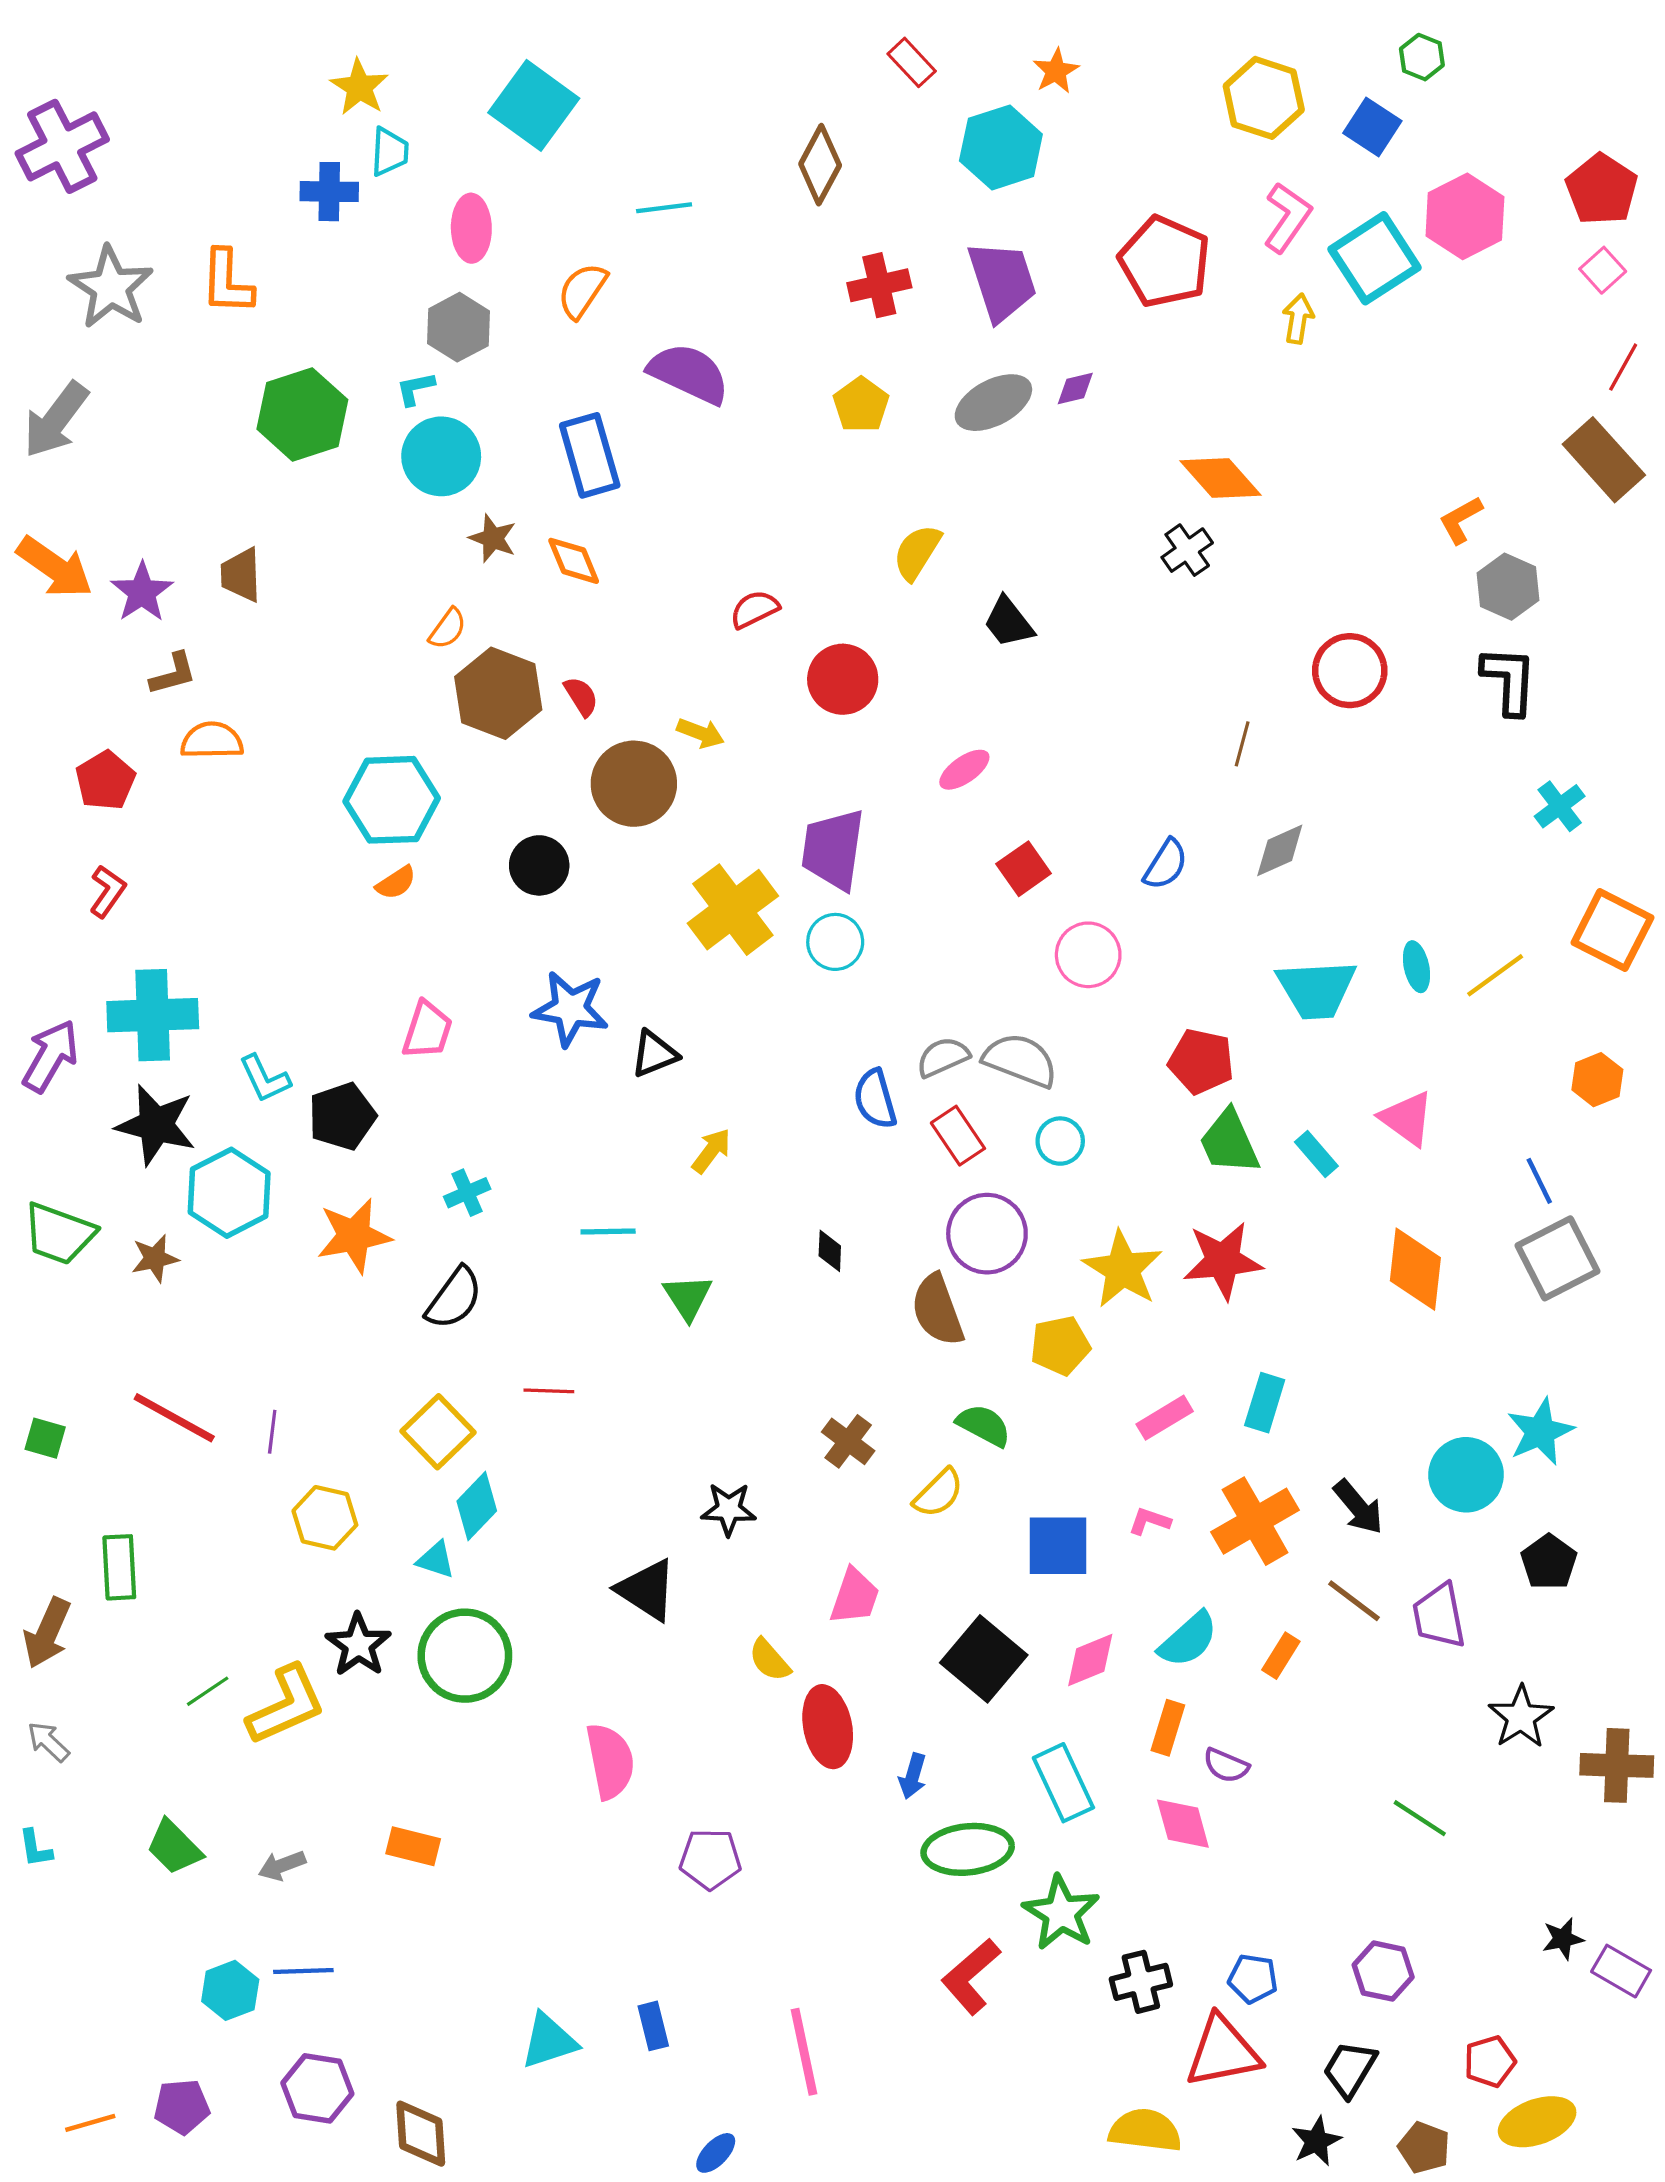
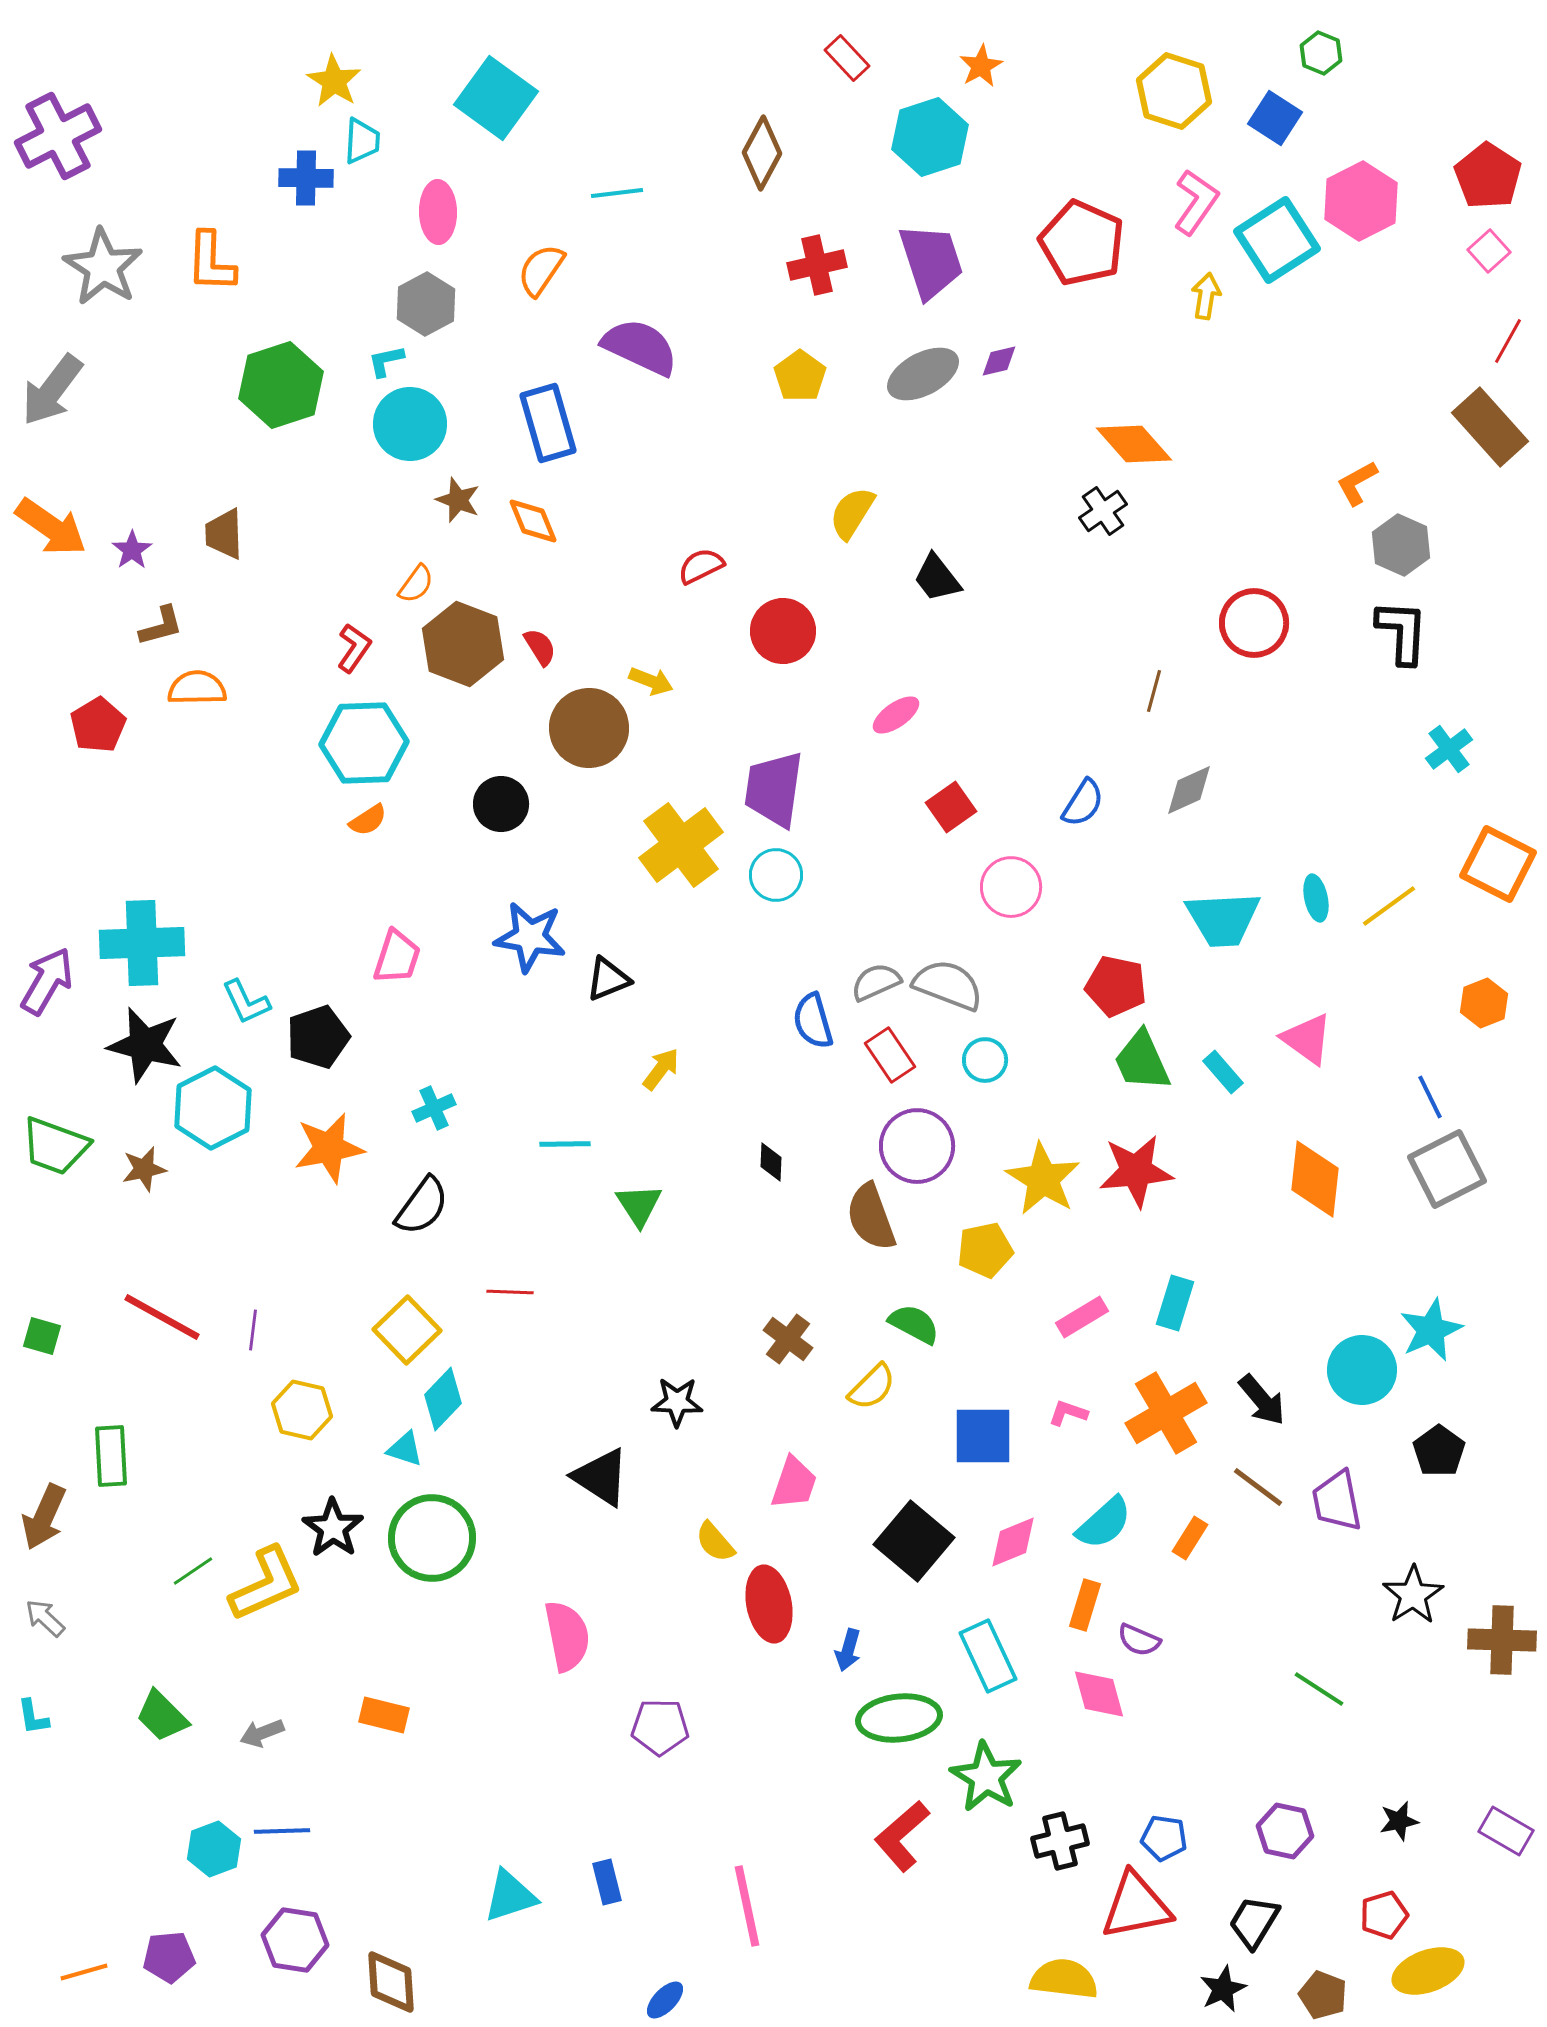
purple star: (142, 592) -> (132, 550), size x0.7
red L-shape: (107, 891) -> (354, 648), moved
black star: (1563, 1939) -> (1399, 1821), moved

